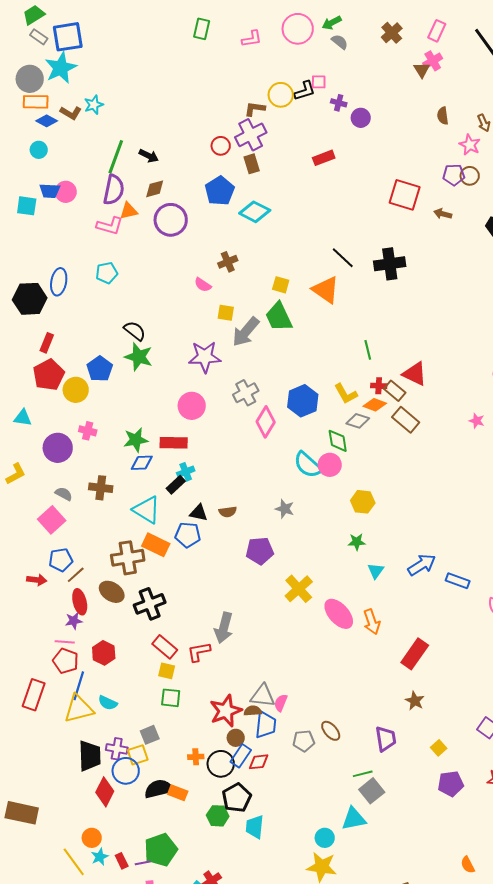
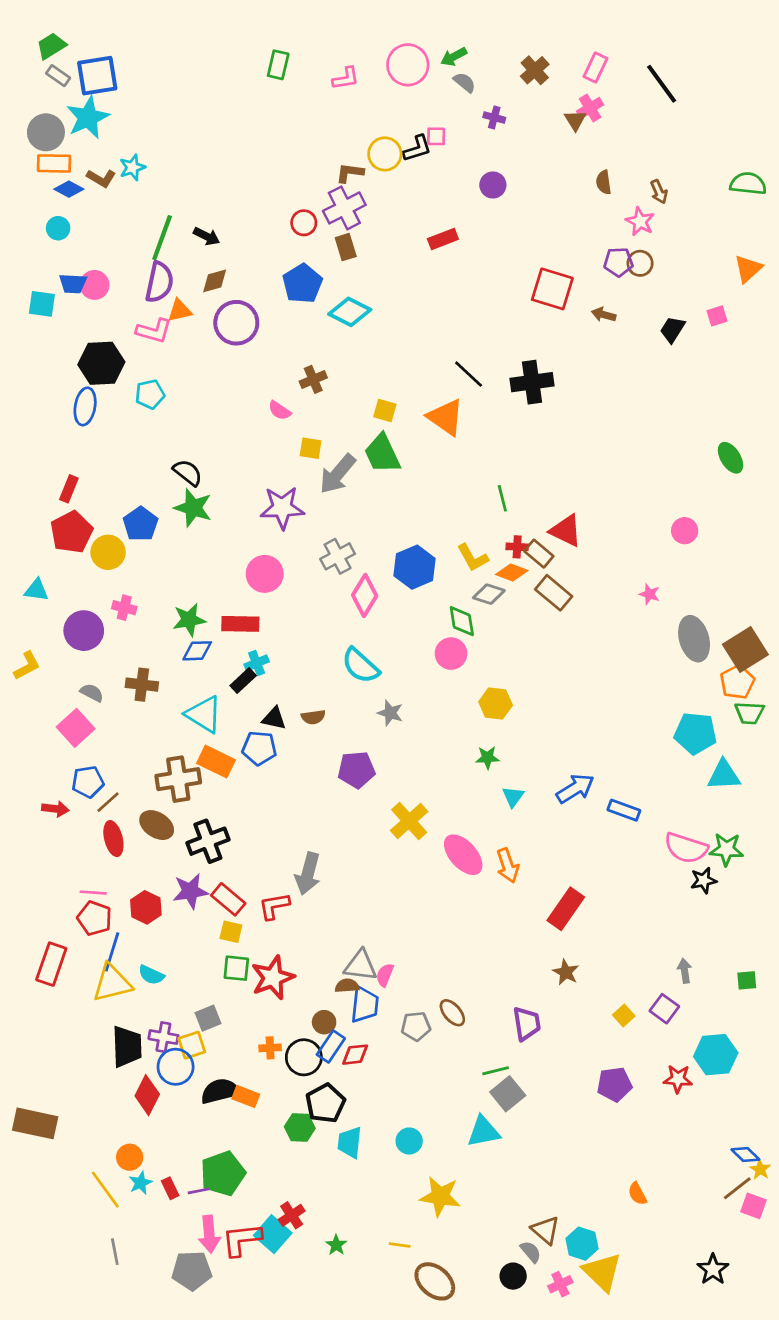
purple cross: (339, 103) -> (494, 117), moved
black hexagon: (30, 299) -> (101, 363), moved
cyan semicircle: (308, 465) -> (361, 666), moved
purple star: (74, 621) -> (190, 891), moved, size x1.5
red star: (226, 711) -> (273, 978), moved
yellow square: (439, 748) -> (624, 1015), moved
cyan circle: (325, 838) -> (409, 1141), moved

